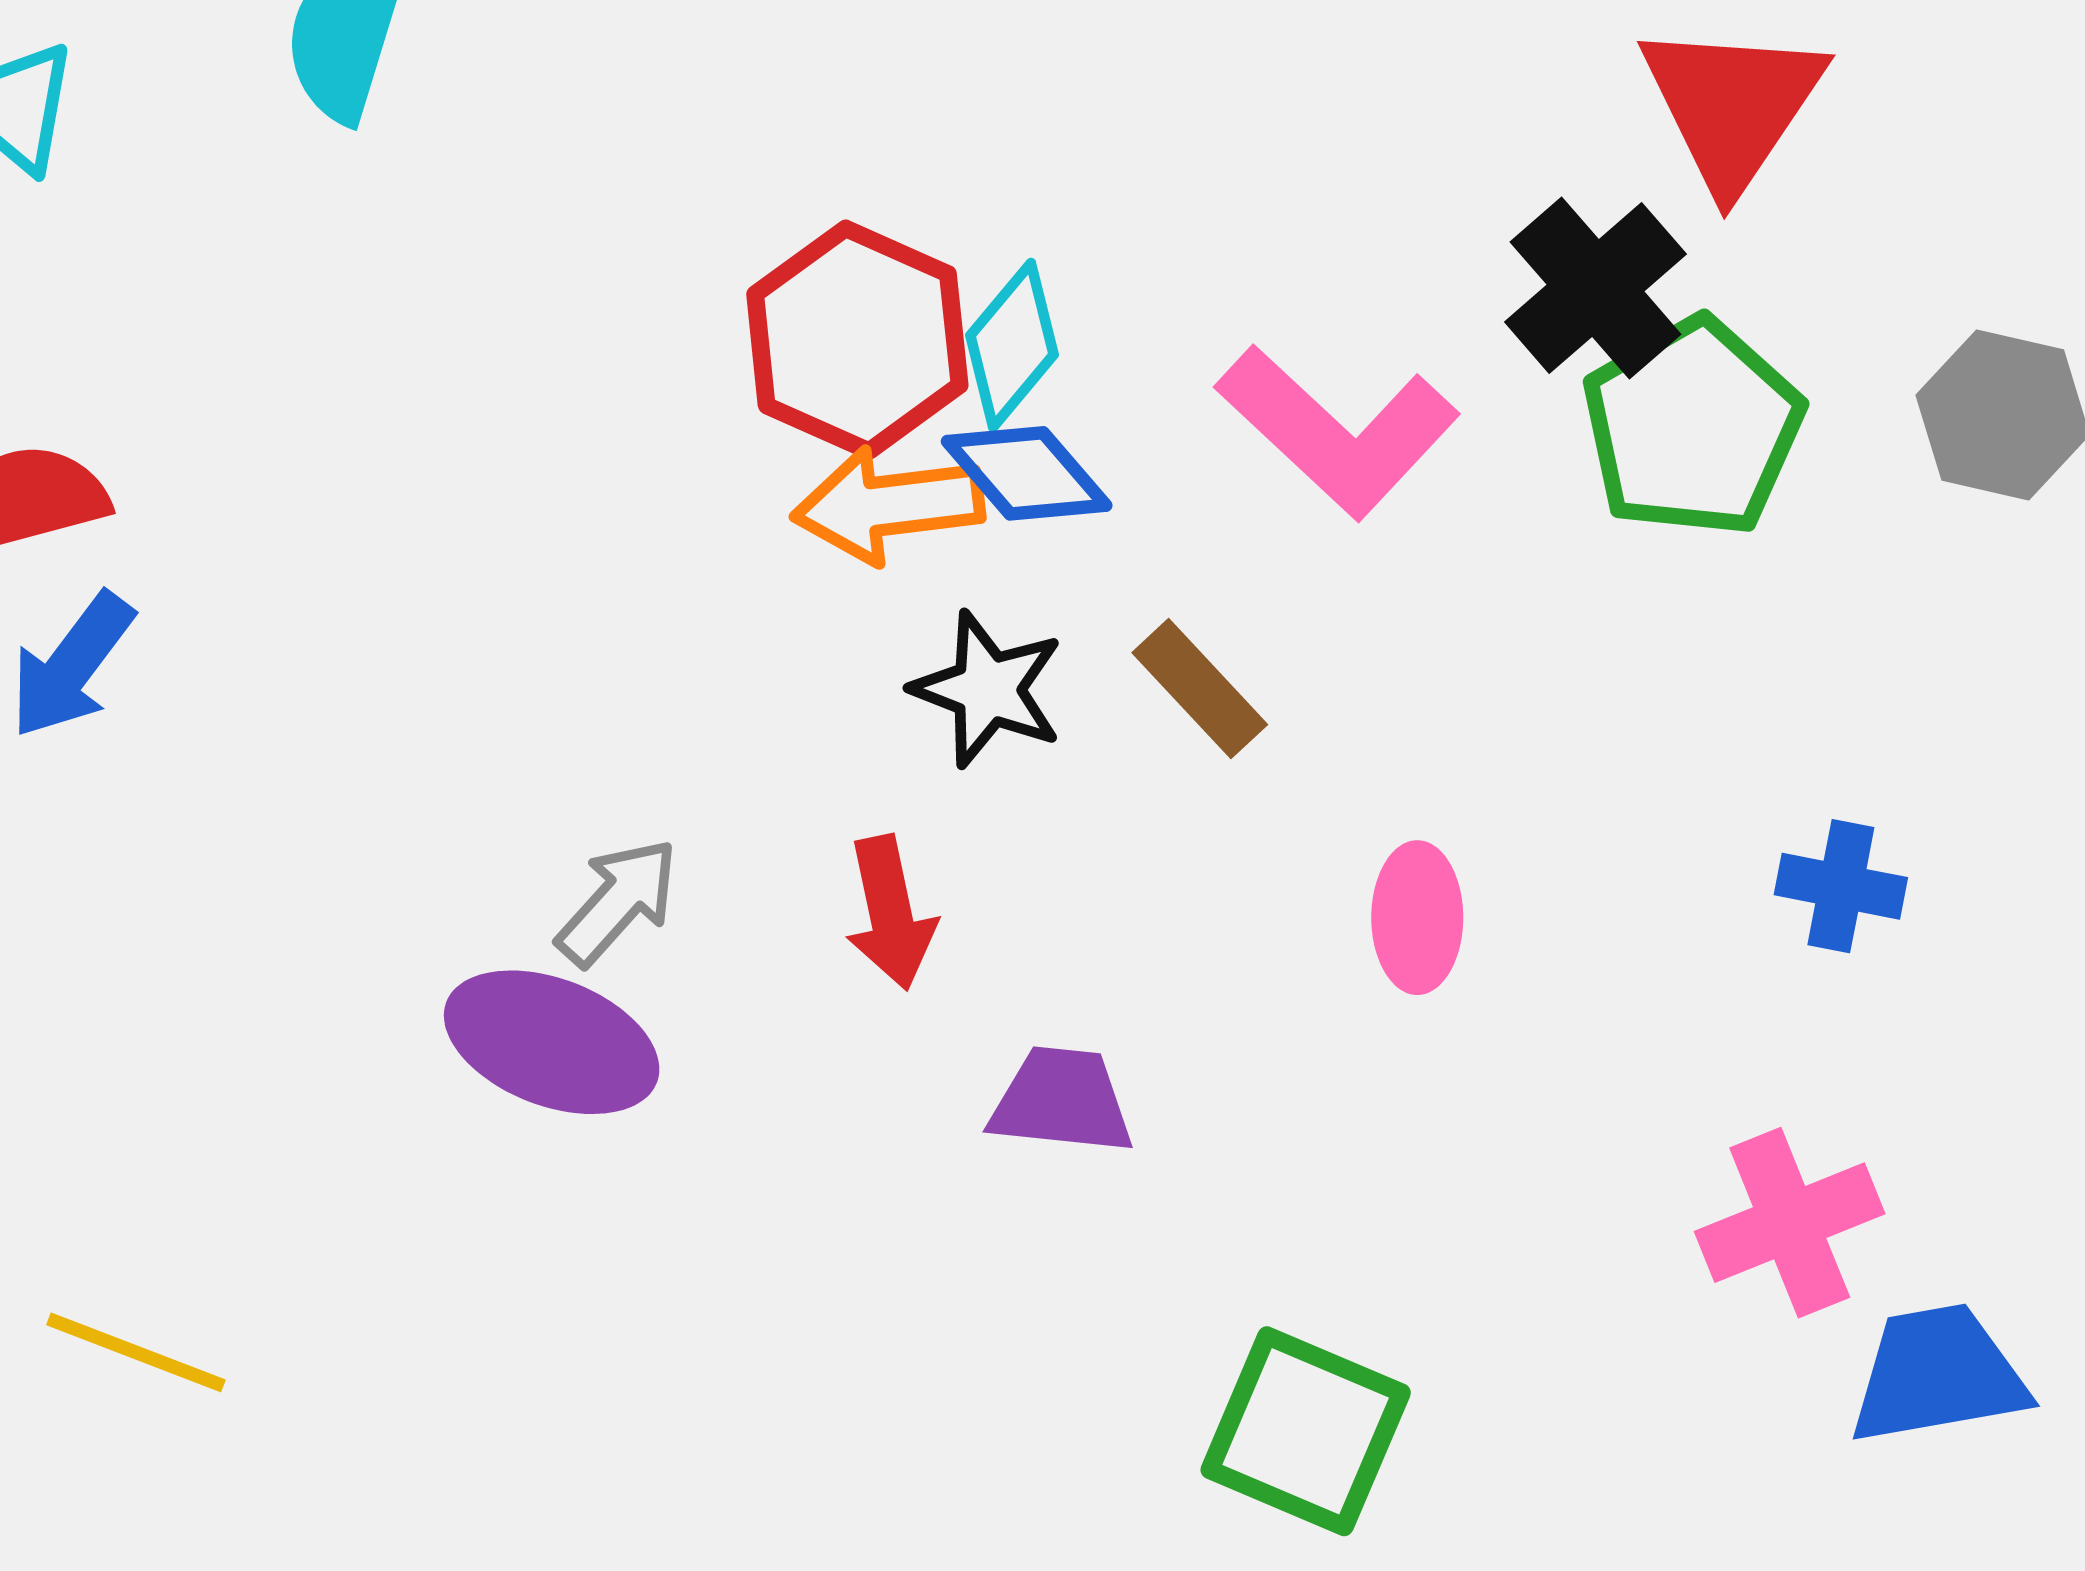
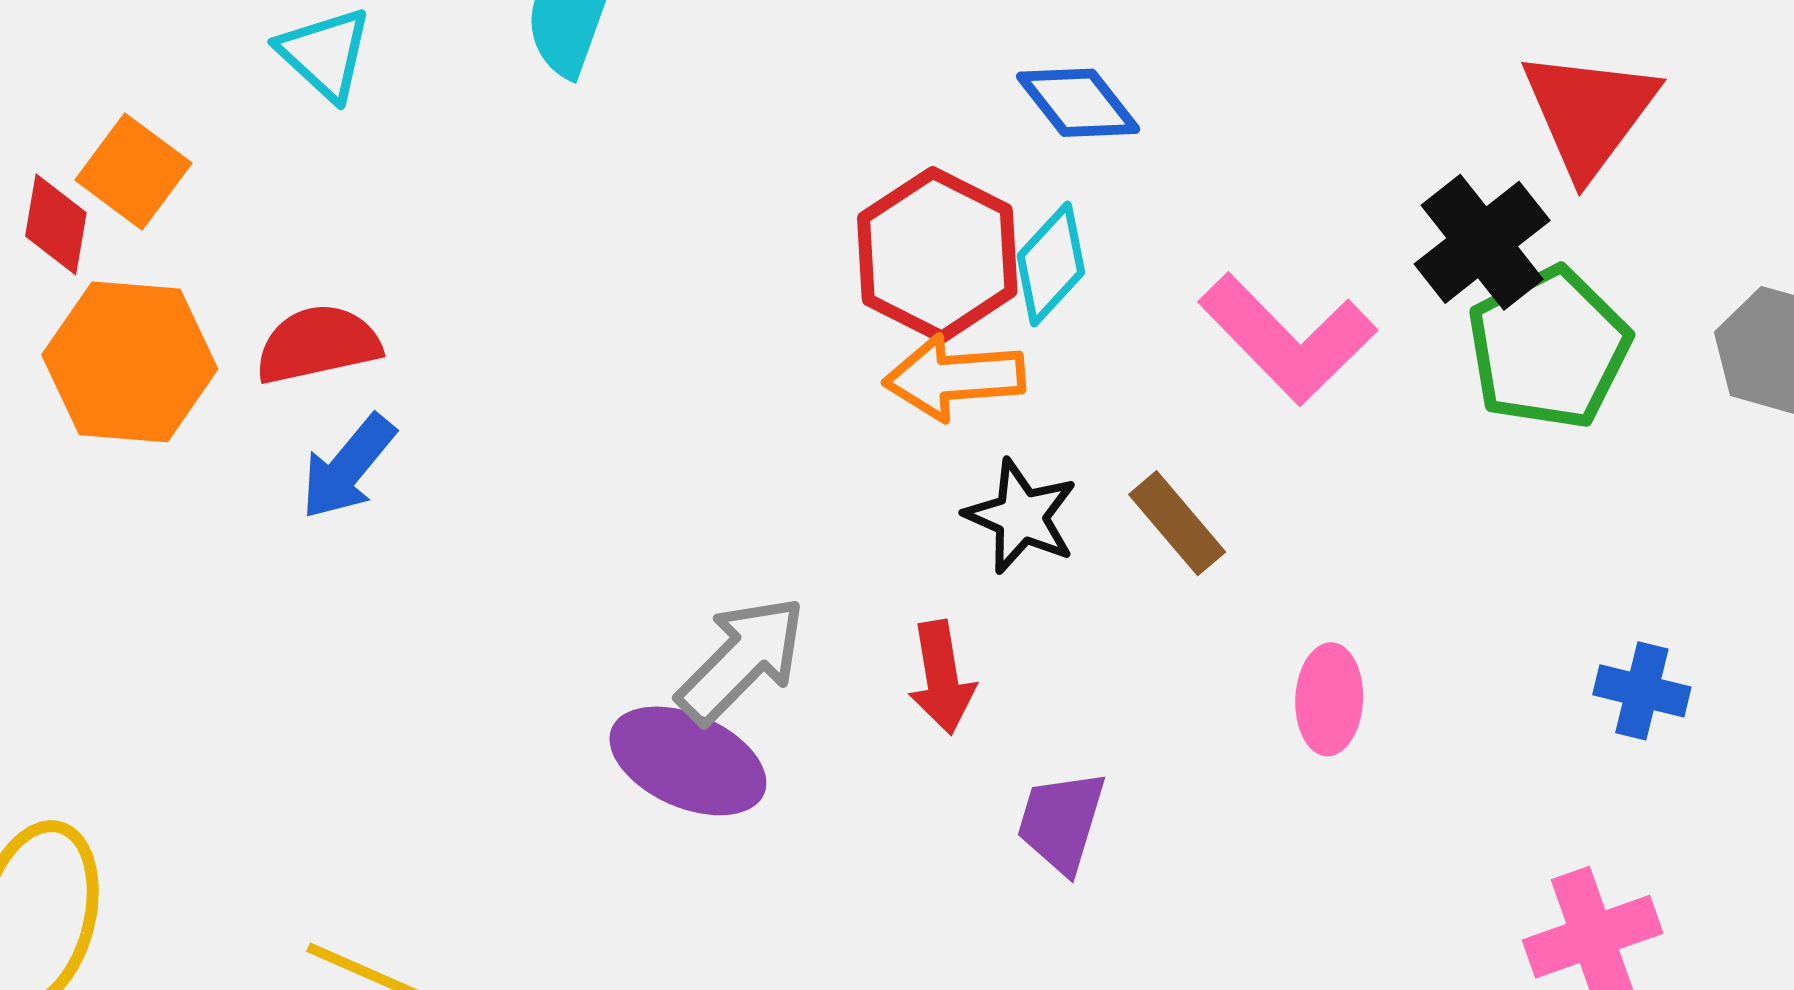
blue diamond: (1027, 473) -> (1078, 103), moved
gray arrow: (618, 902) -> (741, 660), size x1.4
purple trapezoid: (1062, 1101) -> (1061, 822), turned -82

